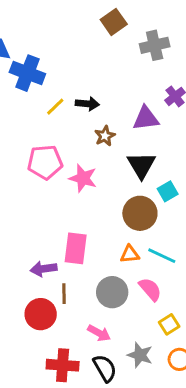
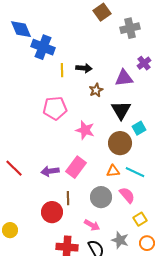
yellow line: (55, 107) -> (62, 70), turned -48
pink star: (83, 178) -> (85, 130), moved
pink rectangle: (76, 248) -> (76, 167), turned 30
purple arrow: (44, 269) -> (50, 171), moved

